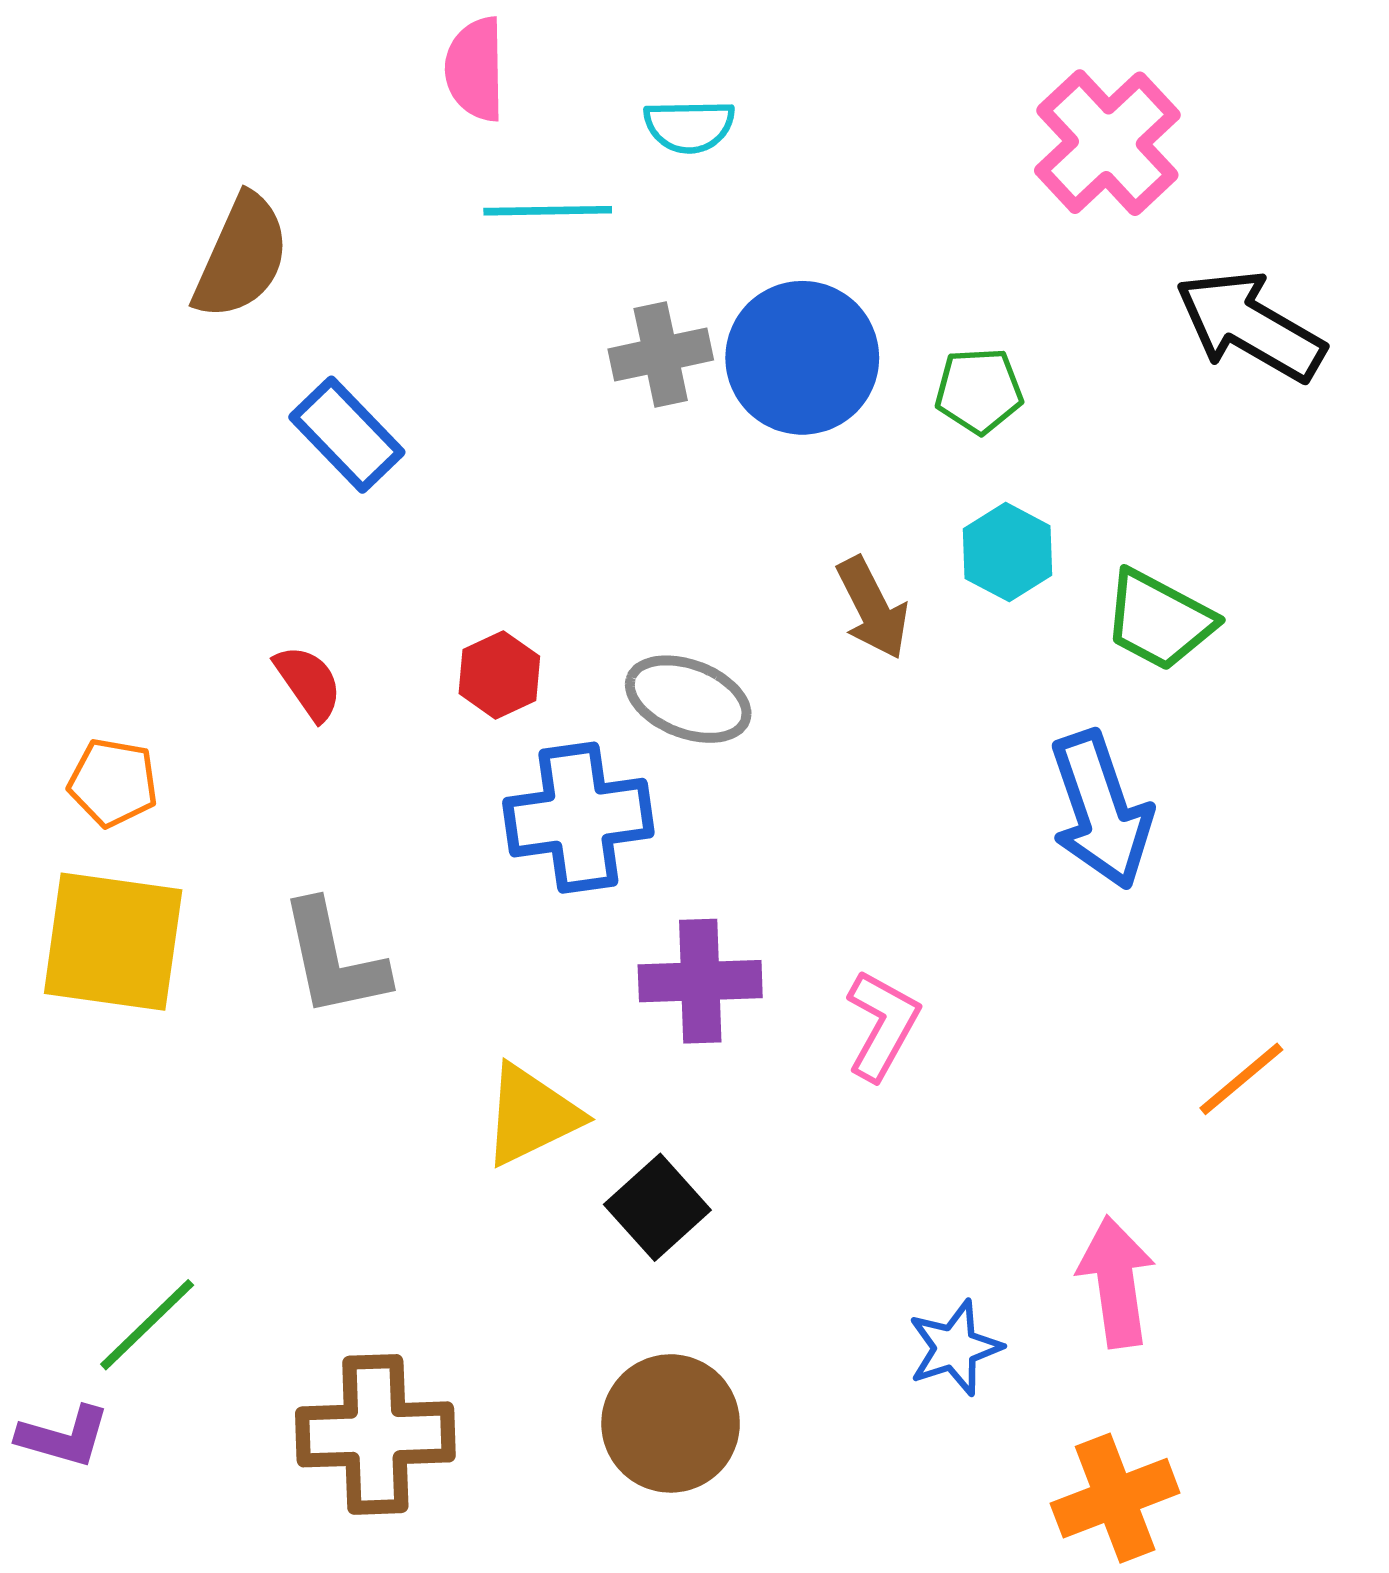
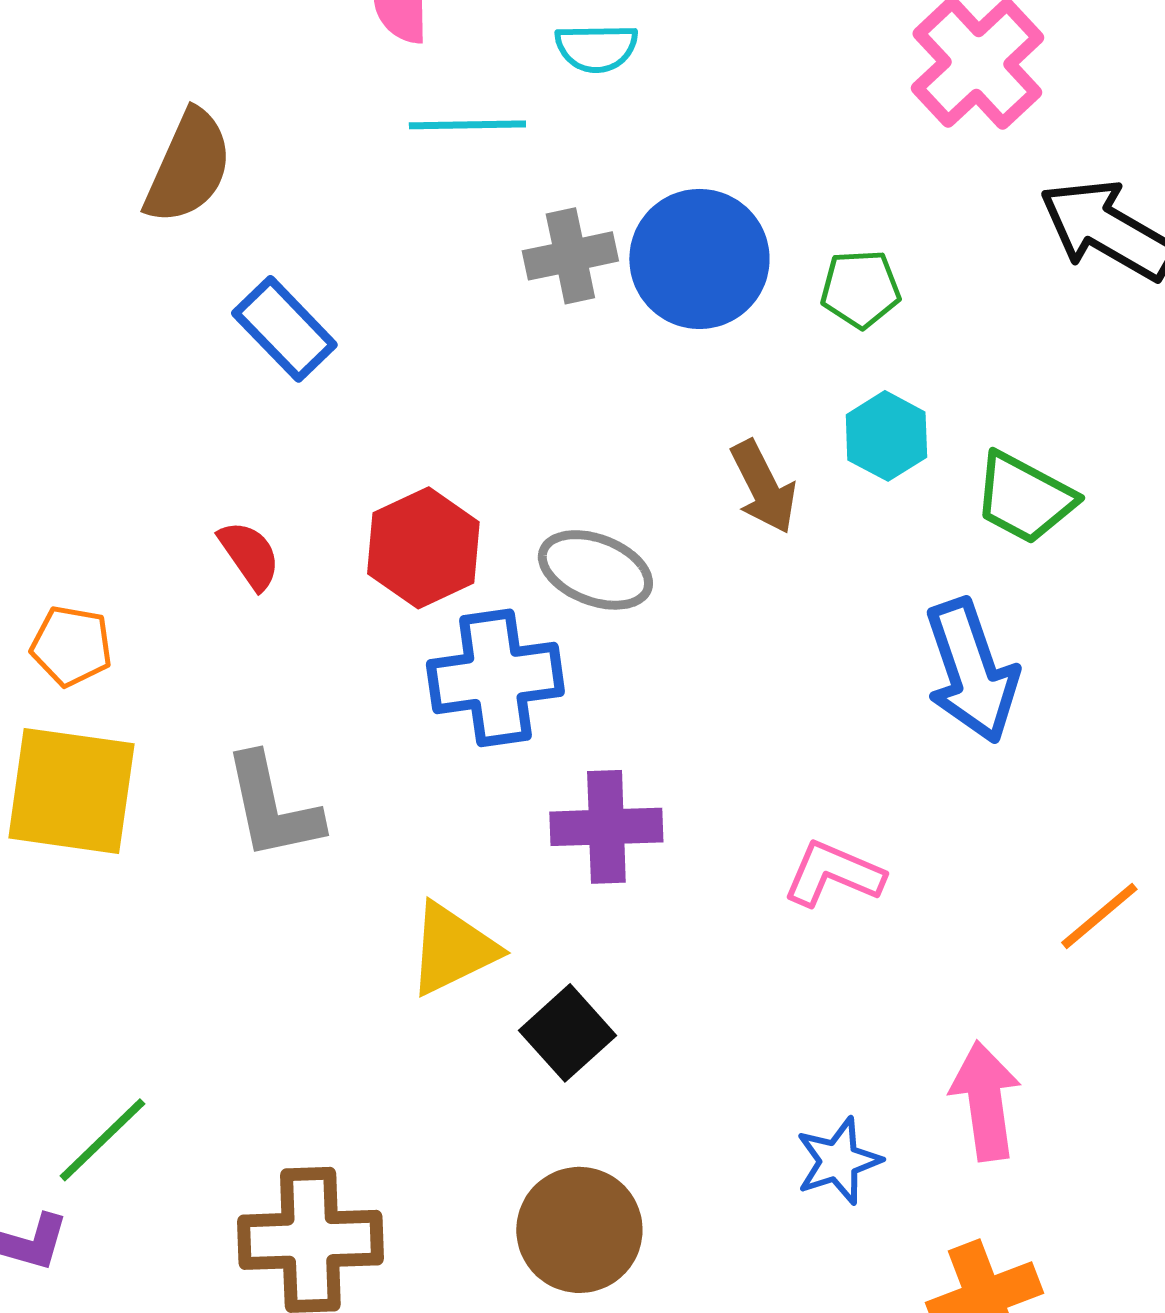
red hexagon: (499, 675) -> (423, 548), size x1.5
pink L-shape: (882, 1025) -> (833, 874), moved, turned -96

